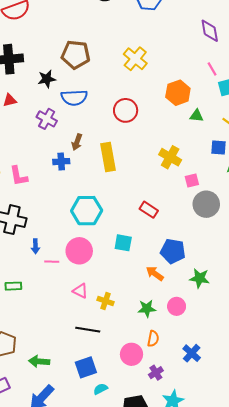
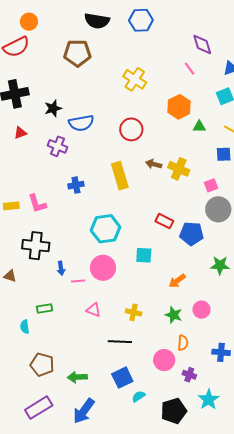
brown pentagon: (76, 55) -> (77, 53), moved
pink line: (212, 69) -> (190, 69), moved
brown arrow: (77, 142) -> (154, 164), moved, turned 91
pink square: (192, 181) -> (211, 185), moved
blue pentagon: (173, 251) -> (192, 234), moved
orange arrow: (155, 274) -> (177, 281), turned -66
green star: (200, 278) -> (220, 265), moved
pink triangle: (80, 291) -> (93, 310), moved
green star: (147, 308) -> (174, 315), turned 30
blue cross: (192, 353) -> (221, 352), turned -30
purple cross: (156, 373) -> (189, 375), turned -32

